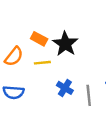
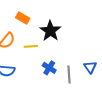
orange rectangle: (39, 39) -> (23, 18), moved

